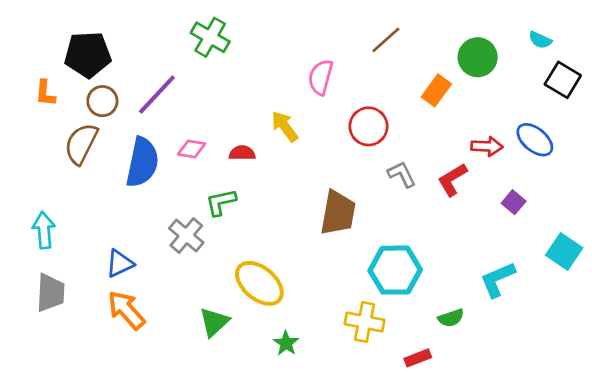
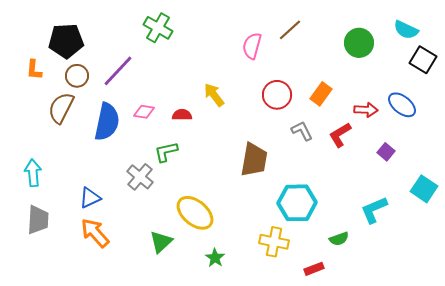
cyan semicircle: (540, 40) -> (406, 30), size x1.4
pink semicircle: (321, 77) -> (252, 46), moved
orange rectangle: (436, 90) -> (321, 94), moved

